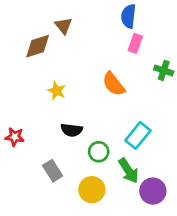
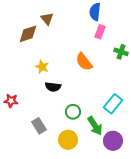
black semicircle: (72, 130) -> (53, 87), moved
cyan rectangle: (138, 135) -> (113, 104), moved

